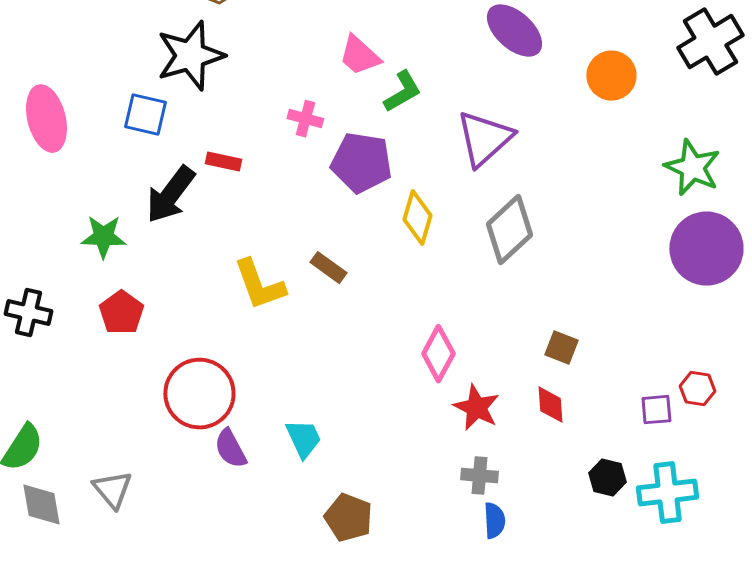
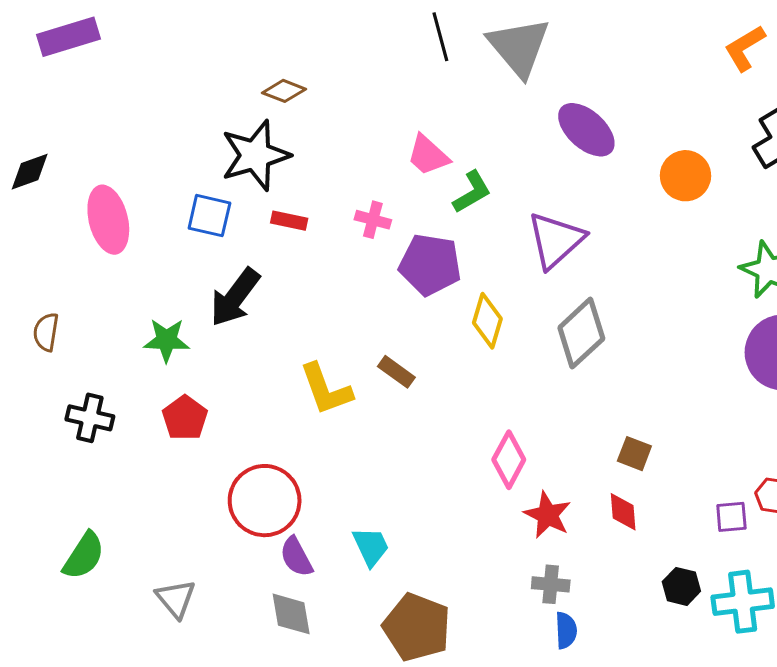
red rectangle: (223, 162) -> (289, 221), moved
gray diamond: (41, 505) -> (291, 614), moved
brown pentagon: (348, 518) -> (417, 627), size x1.4

